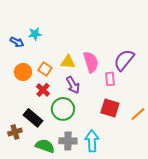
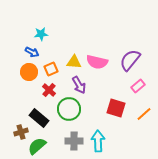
blue arrow: (17, 42) -> (32, 52), moved
pink semicircle: (91, 62) -> (97, 62), turned 120
orange square: (45, 69) -> (51, 69), turned 32
pink rectangle: (110, 79) -> (138, 86), moved, turned 56
green semicircle: (45, 146) -> (37, 146), moved, turned -60

